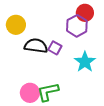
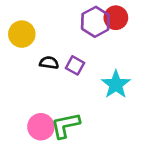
purple hexagon: (77, 26) -> (95, 22), moved
black semicircle: (36, 46) -> (49, 63), size x0.6

